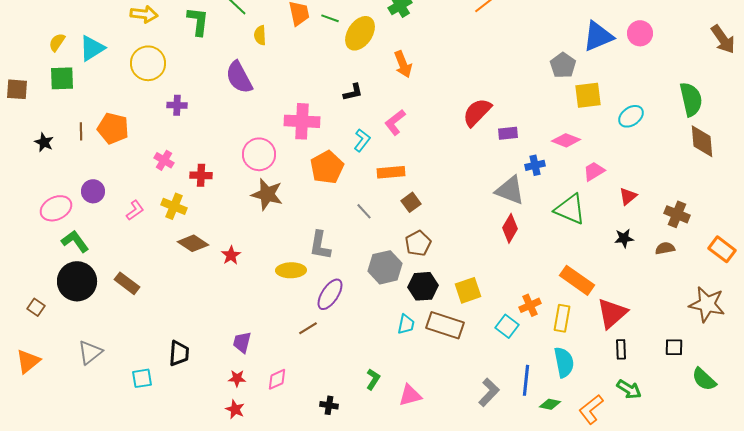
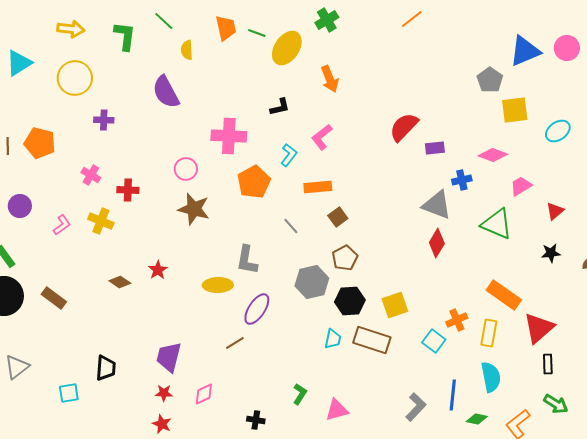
pink circle: (259, 154) -> (186, 169), size x0.7
brown diamond: (193, 243) -> (120, 282), moved, size x0.7
purple trapezoid: (242, 342) -> (169, 357), size x1.4

